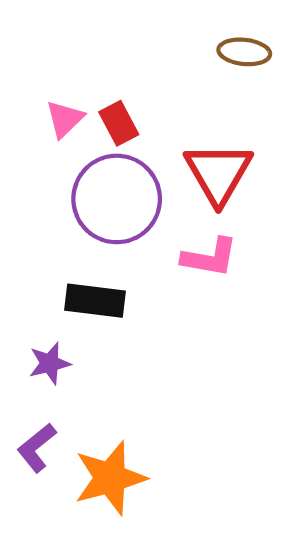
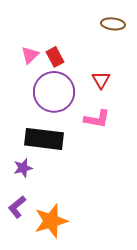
red triangle: (218, 173) -> (101, 80), size x0.6
black rectangle: (95, 301) -> (44, 139), size x1.4

